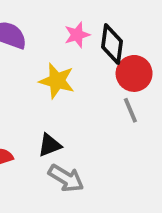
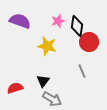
gray line: (130, 110) -> (82, 71), moved
black triangle: (50, 145) -> (43, 81), turned -32

